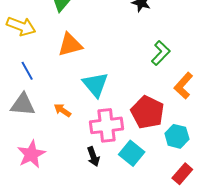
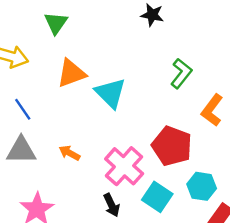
cyan triangle: (95, 85) -> (110, 93), moved
pink cross: (107, 125) -> (124, 166), turned -36
cyan hexagon: (177, 136) -> (202, 186), moved

